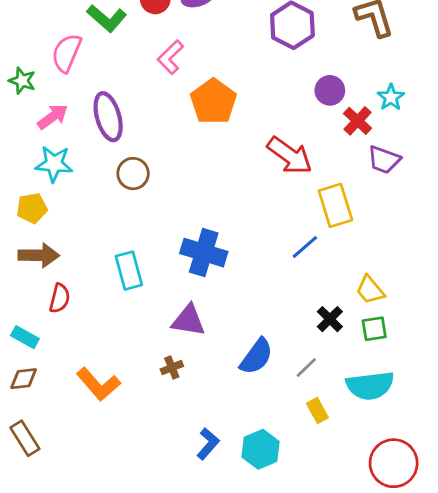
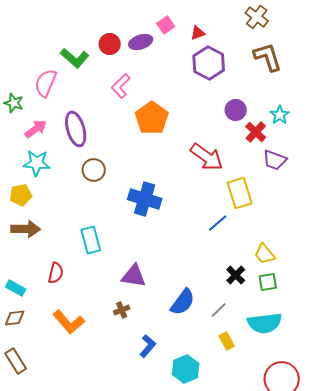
blue cross: (204, 253) -> (145, 199), moved
red semicircle: (60, 298) -> (56, 273), moved
blue L-shape: (208, 444) -> (148, 346), moved

